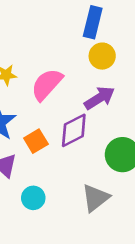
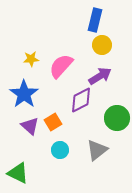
orange square: (36, 141) -> (53, 122), moved
cyan circle: (33, 198) -> (60, 150), moved

